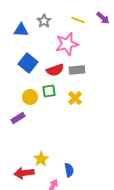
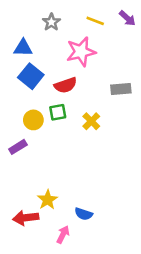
blue triangle: (21, 30) -> (23, 48), moved
gray rectangle: (77, 70) -> (121, 89), moved
blue semicircle: (69, 170) -> (84, 214), turned 120

